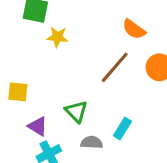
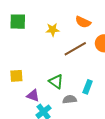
yellow star: (57, 37) -> (53, 30), moved
brown line: (115, 67) -> (75, 49), turned 30

